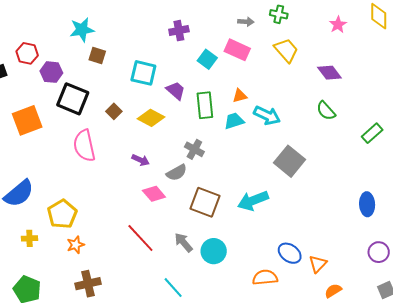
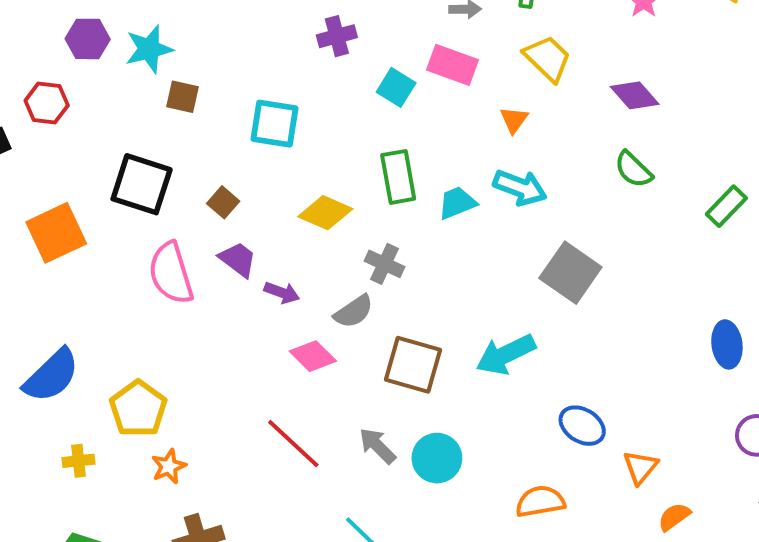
purple hexagon: (51, 72) -> (88, 39), moved
purple trapezoid: (176, 91) -> (238, 259), moved
orange triangle: (240, 96) -> (514, 120), moved, turned -35
yellow diamond: (151, 118) -> (325, 213), moved
blue ellipse: (290, 253) -> (582, 426), moved

